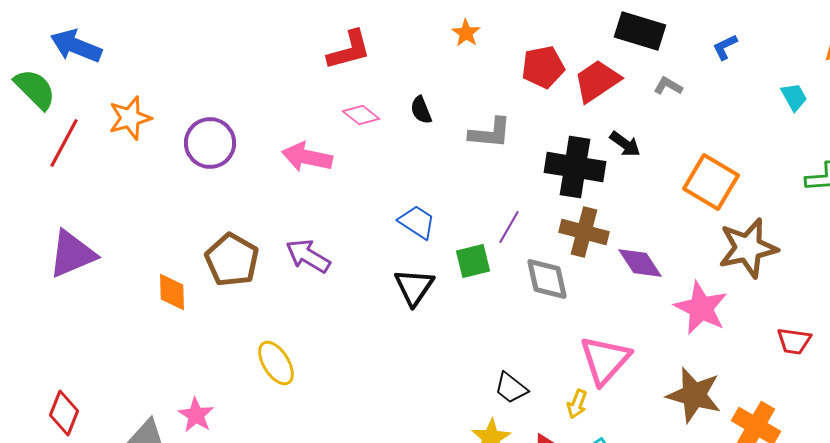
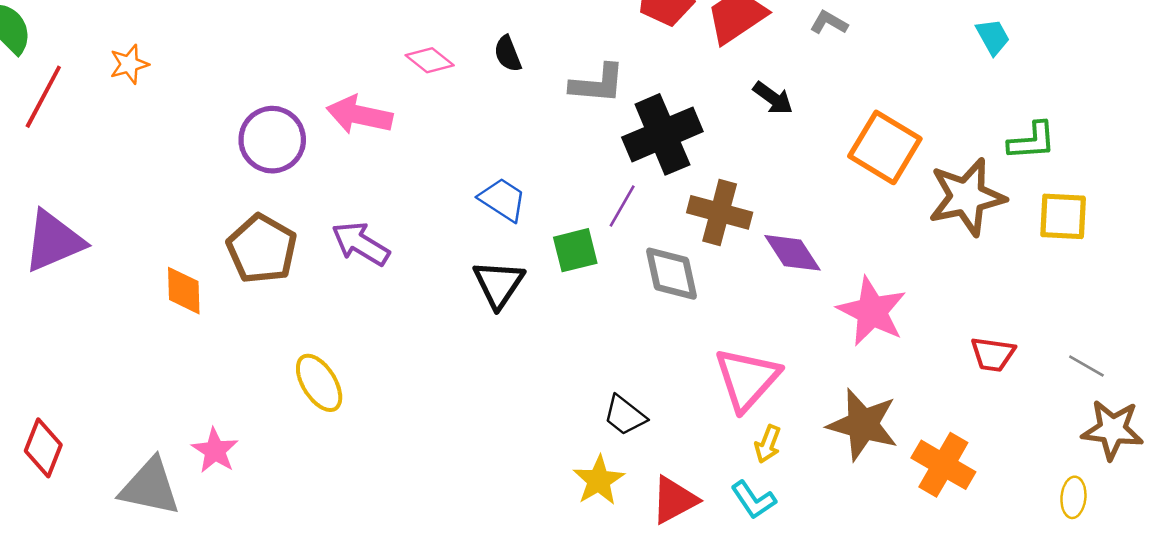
orange star: (130, 118) -> (129, 64), size x0.7
purple circle: (210, 143) -> (272, 140), moved
black cross: (575, 167) -> (662, 134), moved, turned -32
brown star: (748, 248) -> (967, 197), moved
yellow arrow: (577, 404) -> (768, 444), moved

